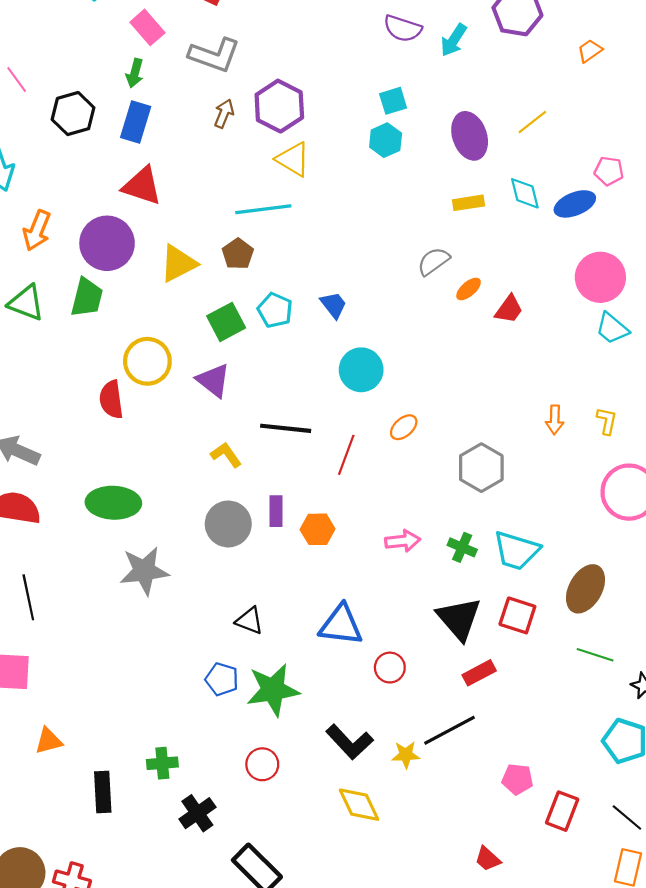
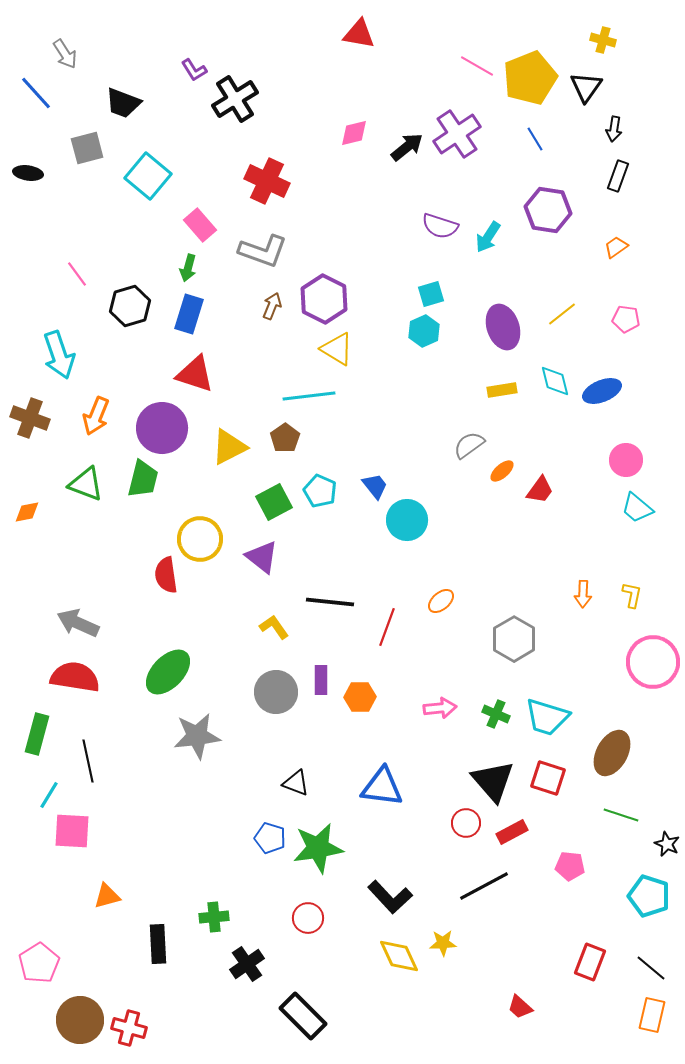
pink pentagon: (609, 171) -> (626, 319), moved
pink circle: (600, 277) -> (626, 460), size x0.7
cyan circle: (361, 370) -> (407, 520), moved
green ellipse: (113, 503) -> (168, 672), turned -48
red circle: (390, 668) -> (466, 823), moved
yellow star: (406, 755) -> (443, 943), moved
pink pentagon: (517, 779) -> (570, 866), moved

